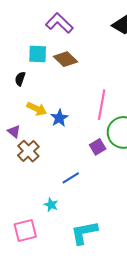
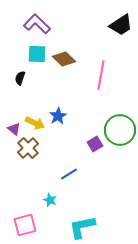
purple L-shape: (59, 23) -> (37, 24), moved
pink line: (102, 105) -> (101, 75), moved
yellow arrow: (37, 109) -> (35, 123), moved

